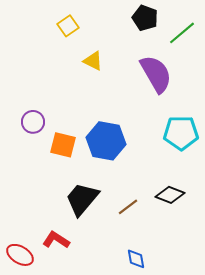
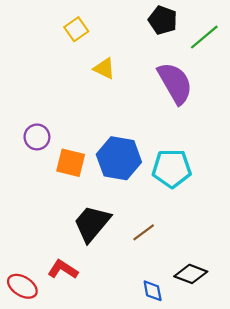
cyan pentagon: (181, 133) -> (172, 168), moved
black diamond: (170, 195) -> (191, 274), moved

